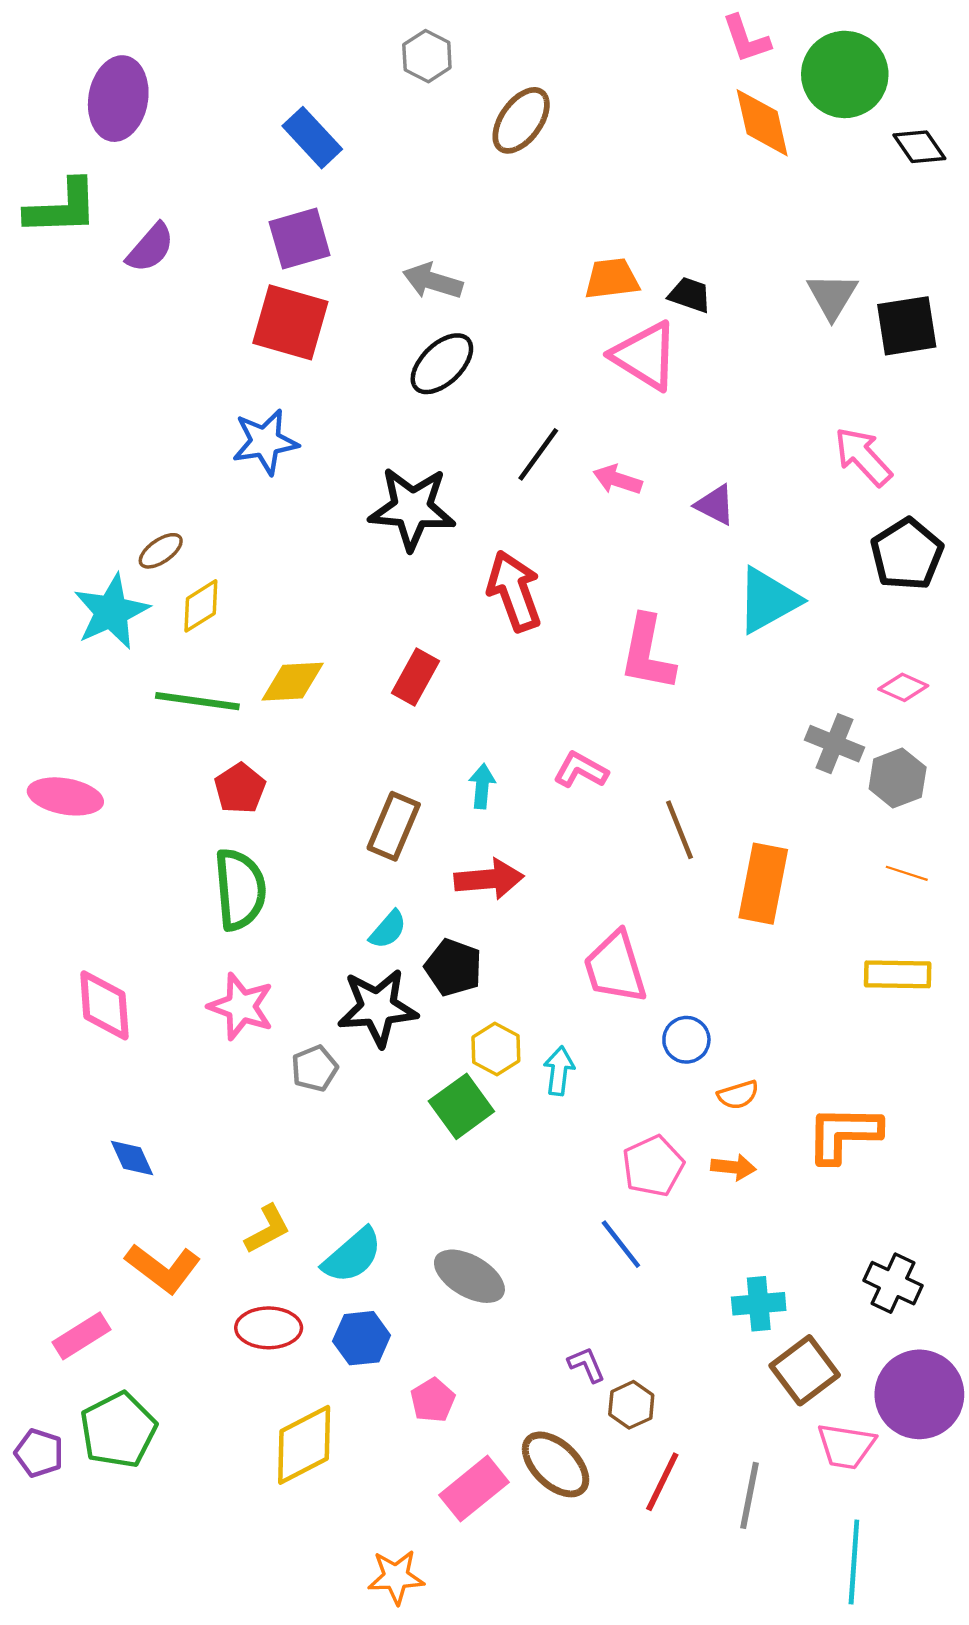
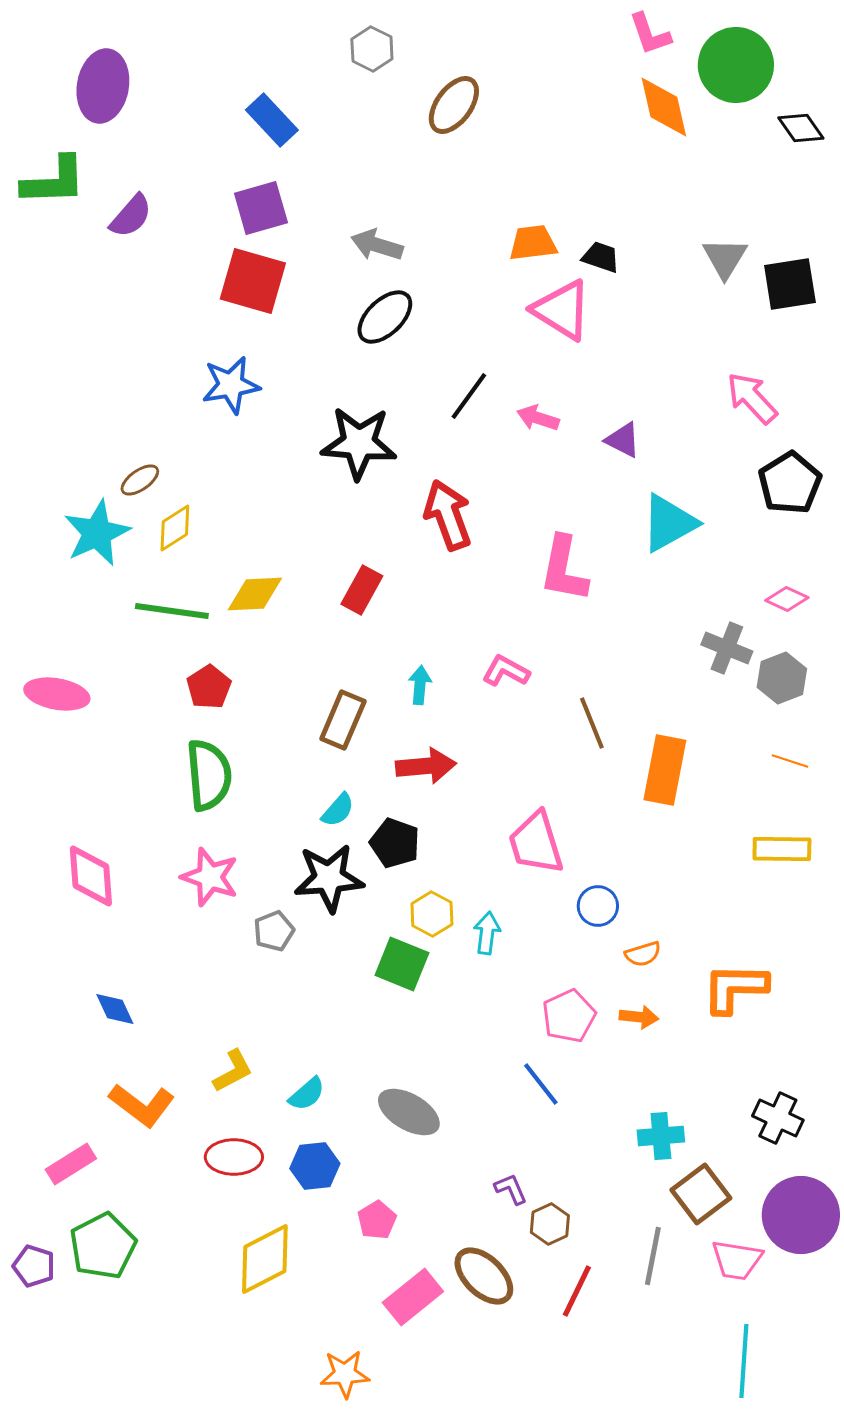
green square: (461, 1106) -> (402, 964), turned -32
cyan semicircle: (352, 1256) -> (307, 1094), size x0.7
gray line: (750, 1495) -> (653, 1256), moved

